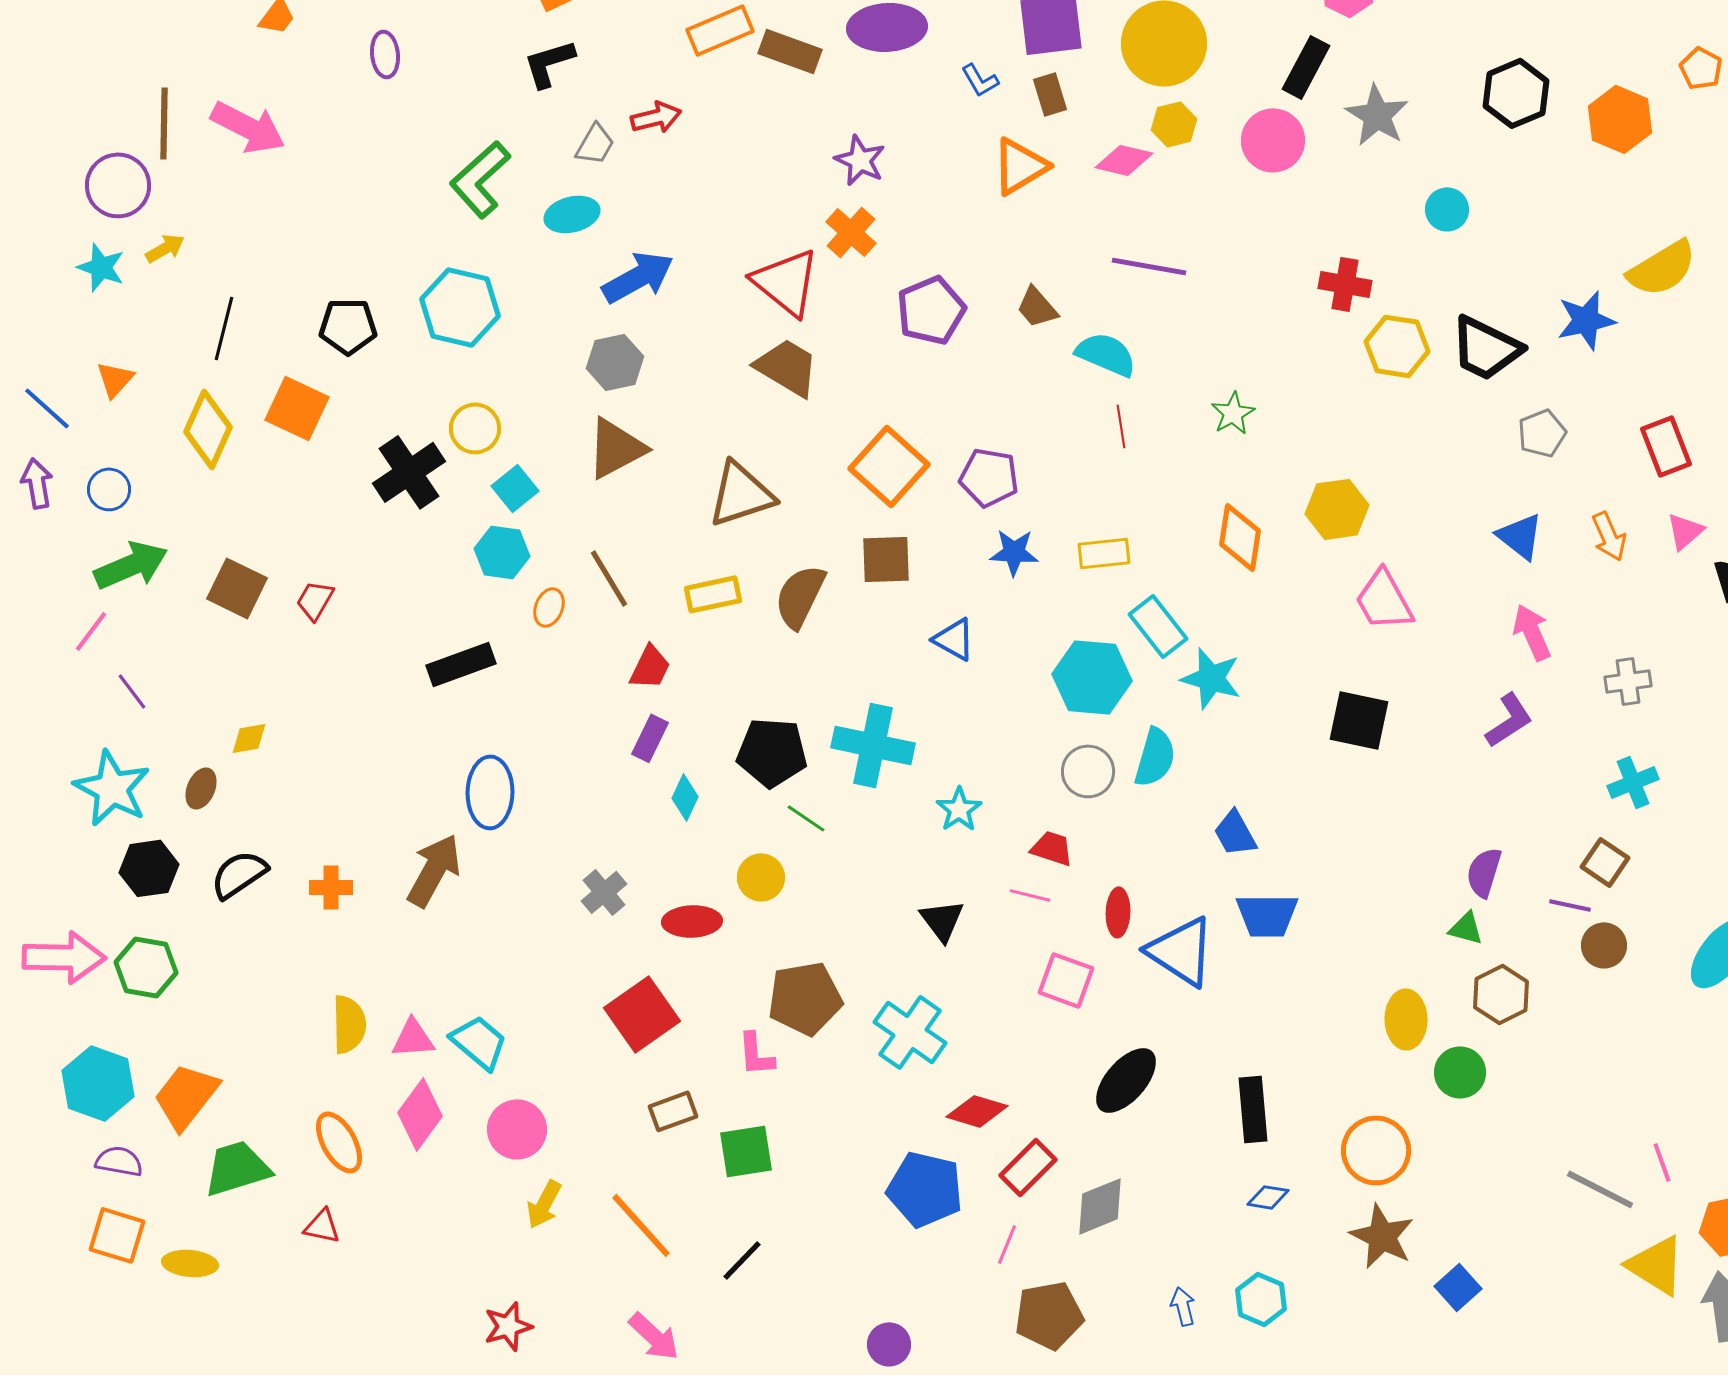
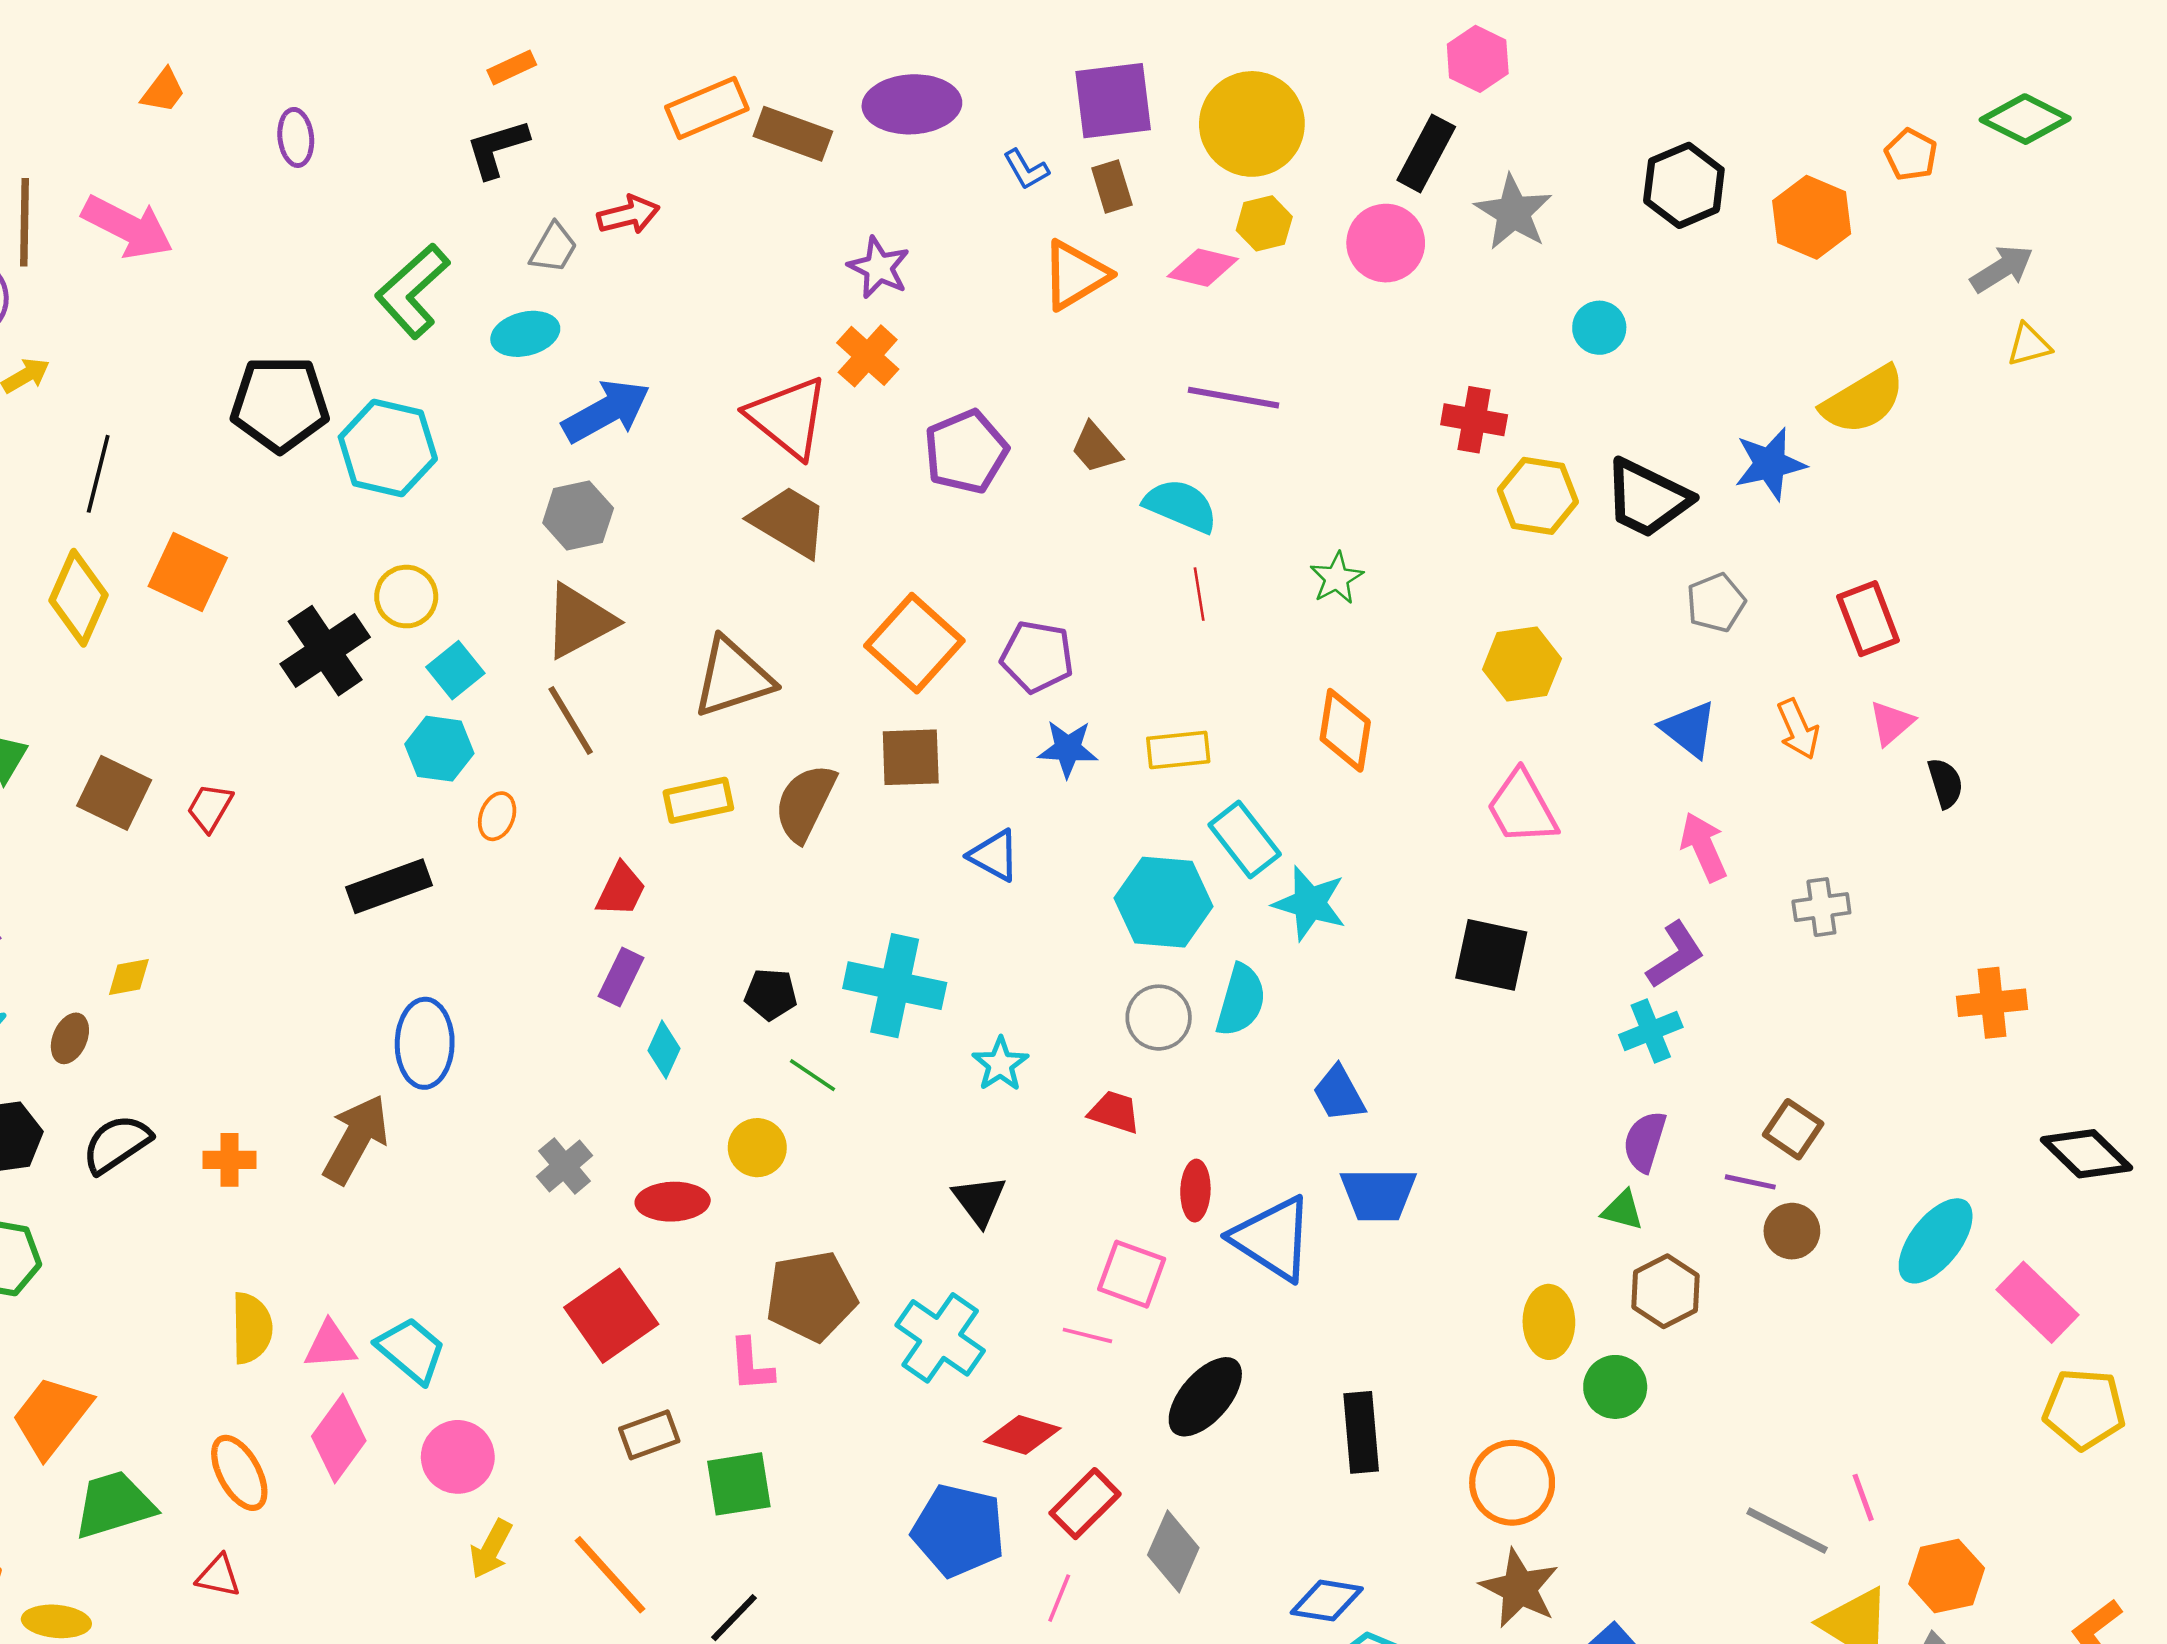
black pentagon: (348, 326) -> (280, 404), moved, size x1.4
yellow hexagon: (1337, 509) -> (1522, 664), moved
brown line: (609, 578) -> (571, 720), moved
black pentagon: (772, 752) -> (771, 994), size x0.6
cyan cross: (1633, 782) -> (1651, 1031), moved
pink line: (1030, 895) -> (1087, 1335), moved
blue diamond: (1268, 1197) -> (1327, 1601), moved, size x1.4
gray diamond: (1100, 1206) -> (1173, 1551), turned -44

